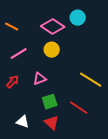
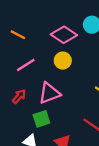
pink triangle: (40, 79) -> (49, 93), size x1.5
green square: (50, 102) -> (41, 119), moved

